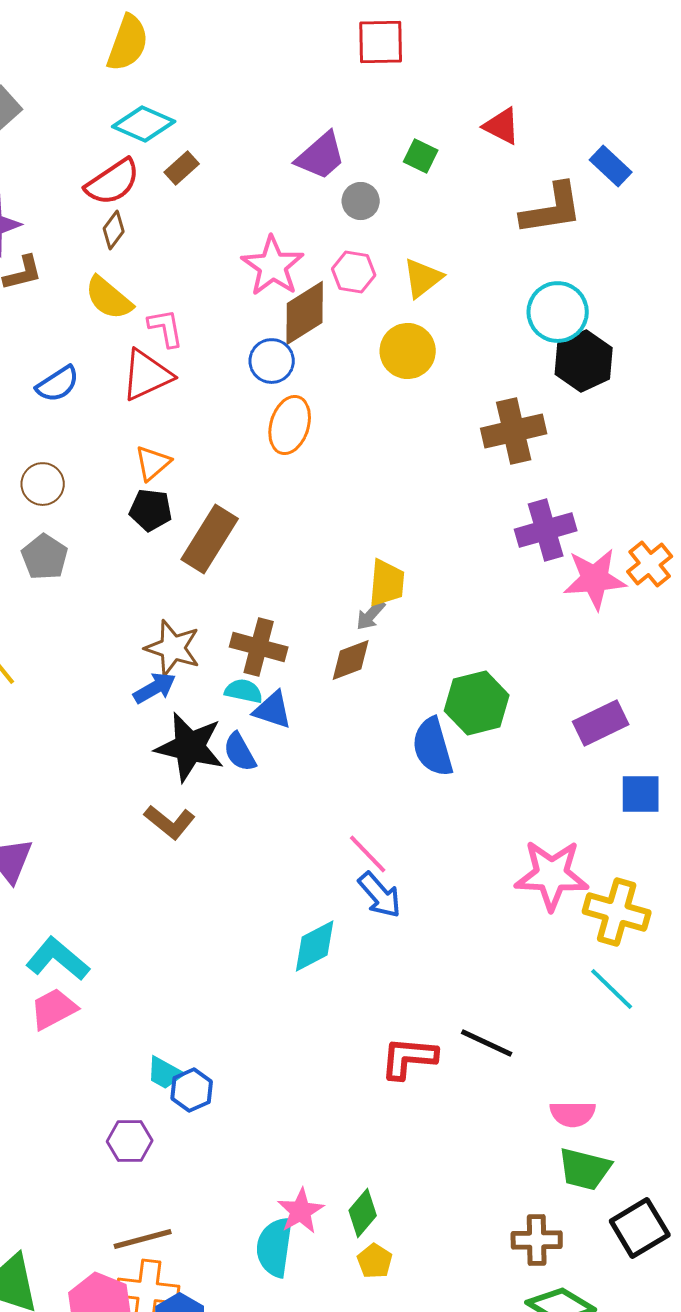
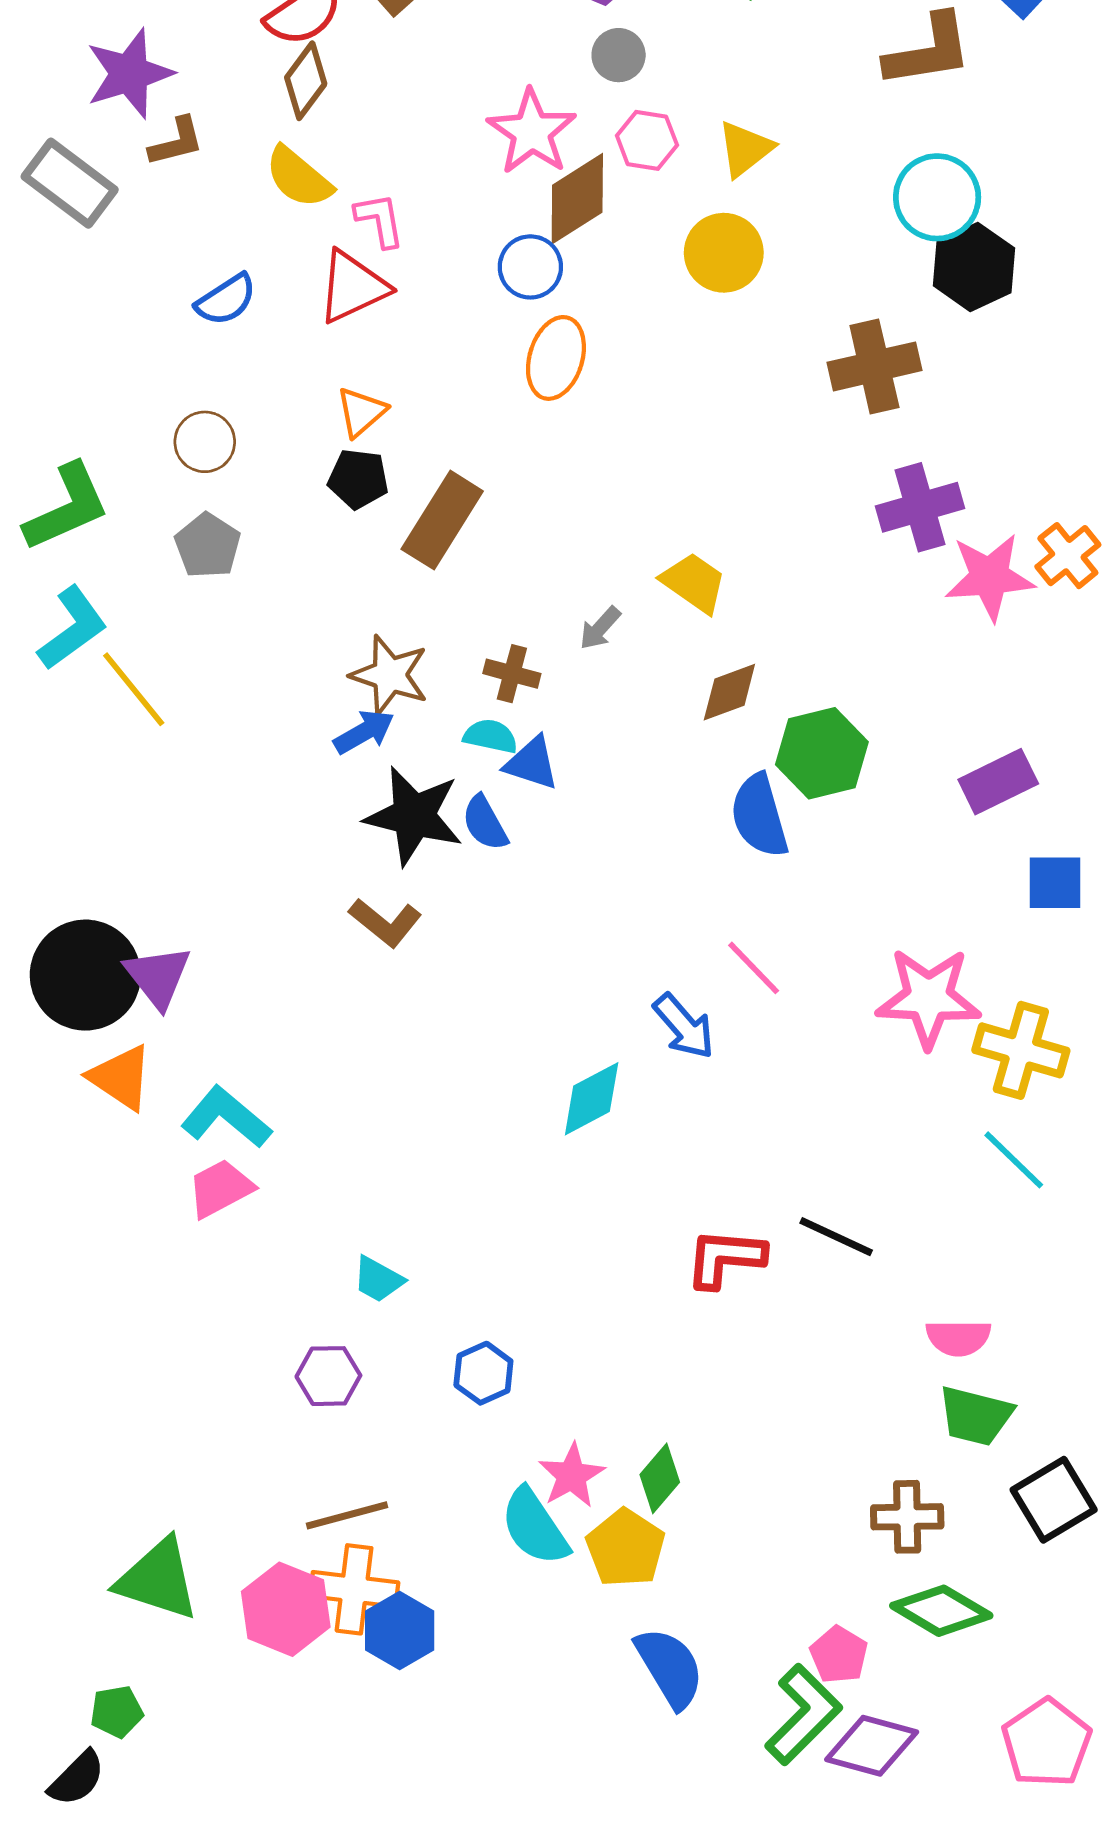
gray circle: (361, 201) -> (619, 55), moved
brown diamond: (114, 230) -> (306, 81), size x1.4
yellow trapezoid: (387, 583) -> (694, 583), turned -60
gray arrow: (371, 615) -> (600, 628), moved
brown cross: (259, 647) -> (512, 674), size x0.7
brown diamond: (351, 660) -> (729, 692), moved
pink line: (368, 854) -> (754, 968), moved
blue hexagon: (192, 1090) -> (483, 1373), moved
cyan semicircle: (275, 1247) -> (535, 1527), turned -42
yellow pentagon: (375, 1261) -> (626, 1548), moved, size x1.6

